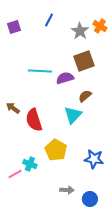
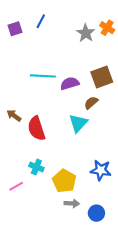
blue line: (49, 20) -> (41, 21), moved
brown square: (84, 61) -> (102, 77), moved
yellow pentagon: (56, 150) -> (64, 181), moved
cyan cross: (30, 164) -> (36, 167), moved

